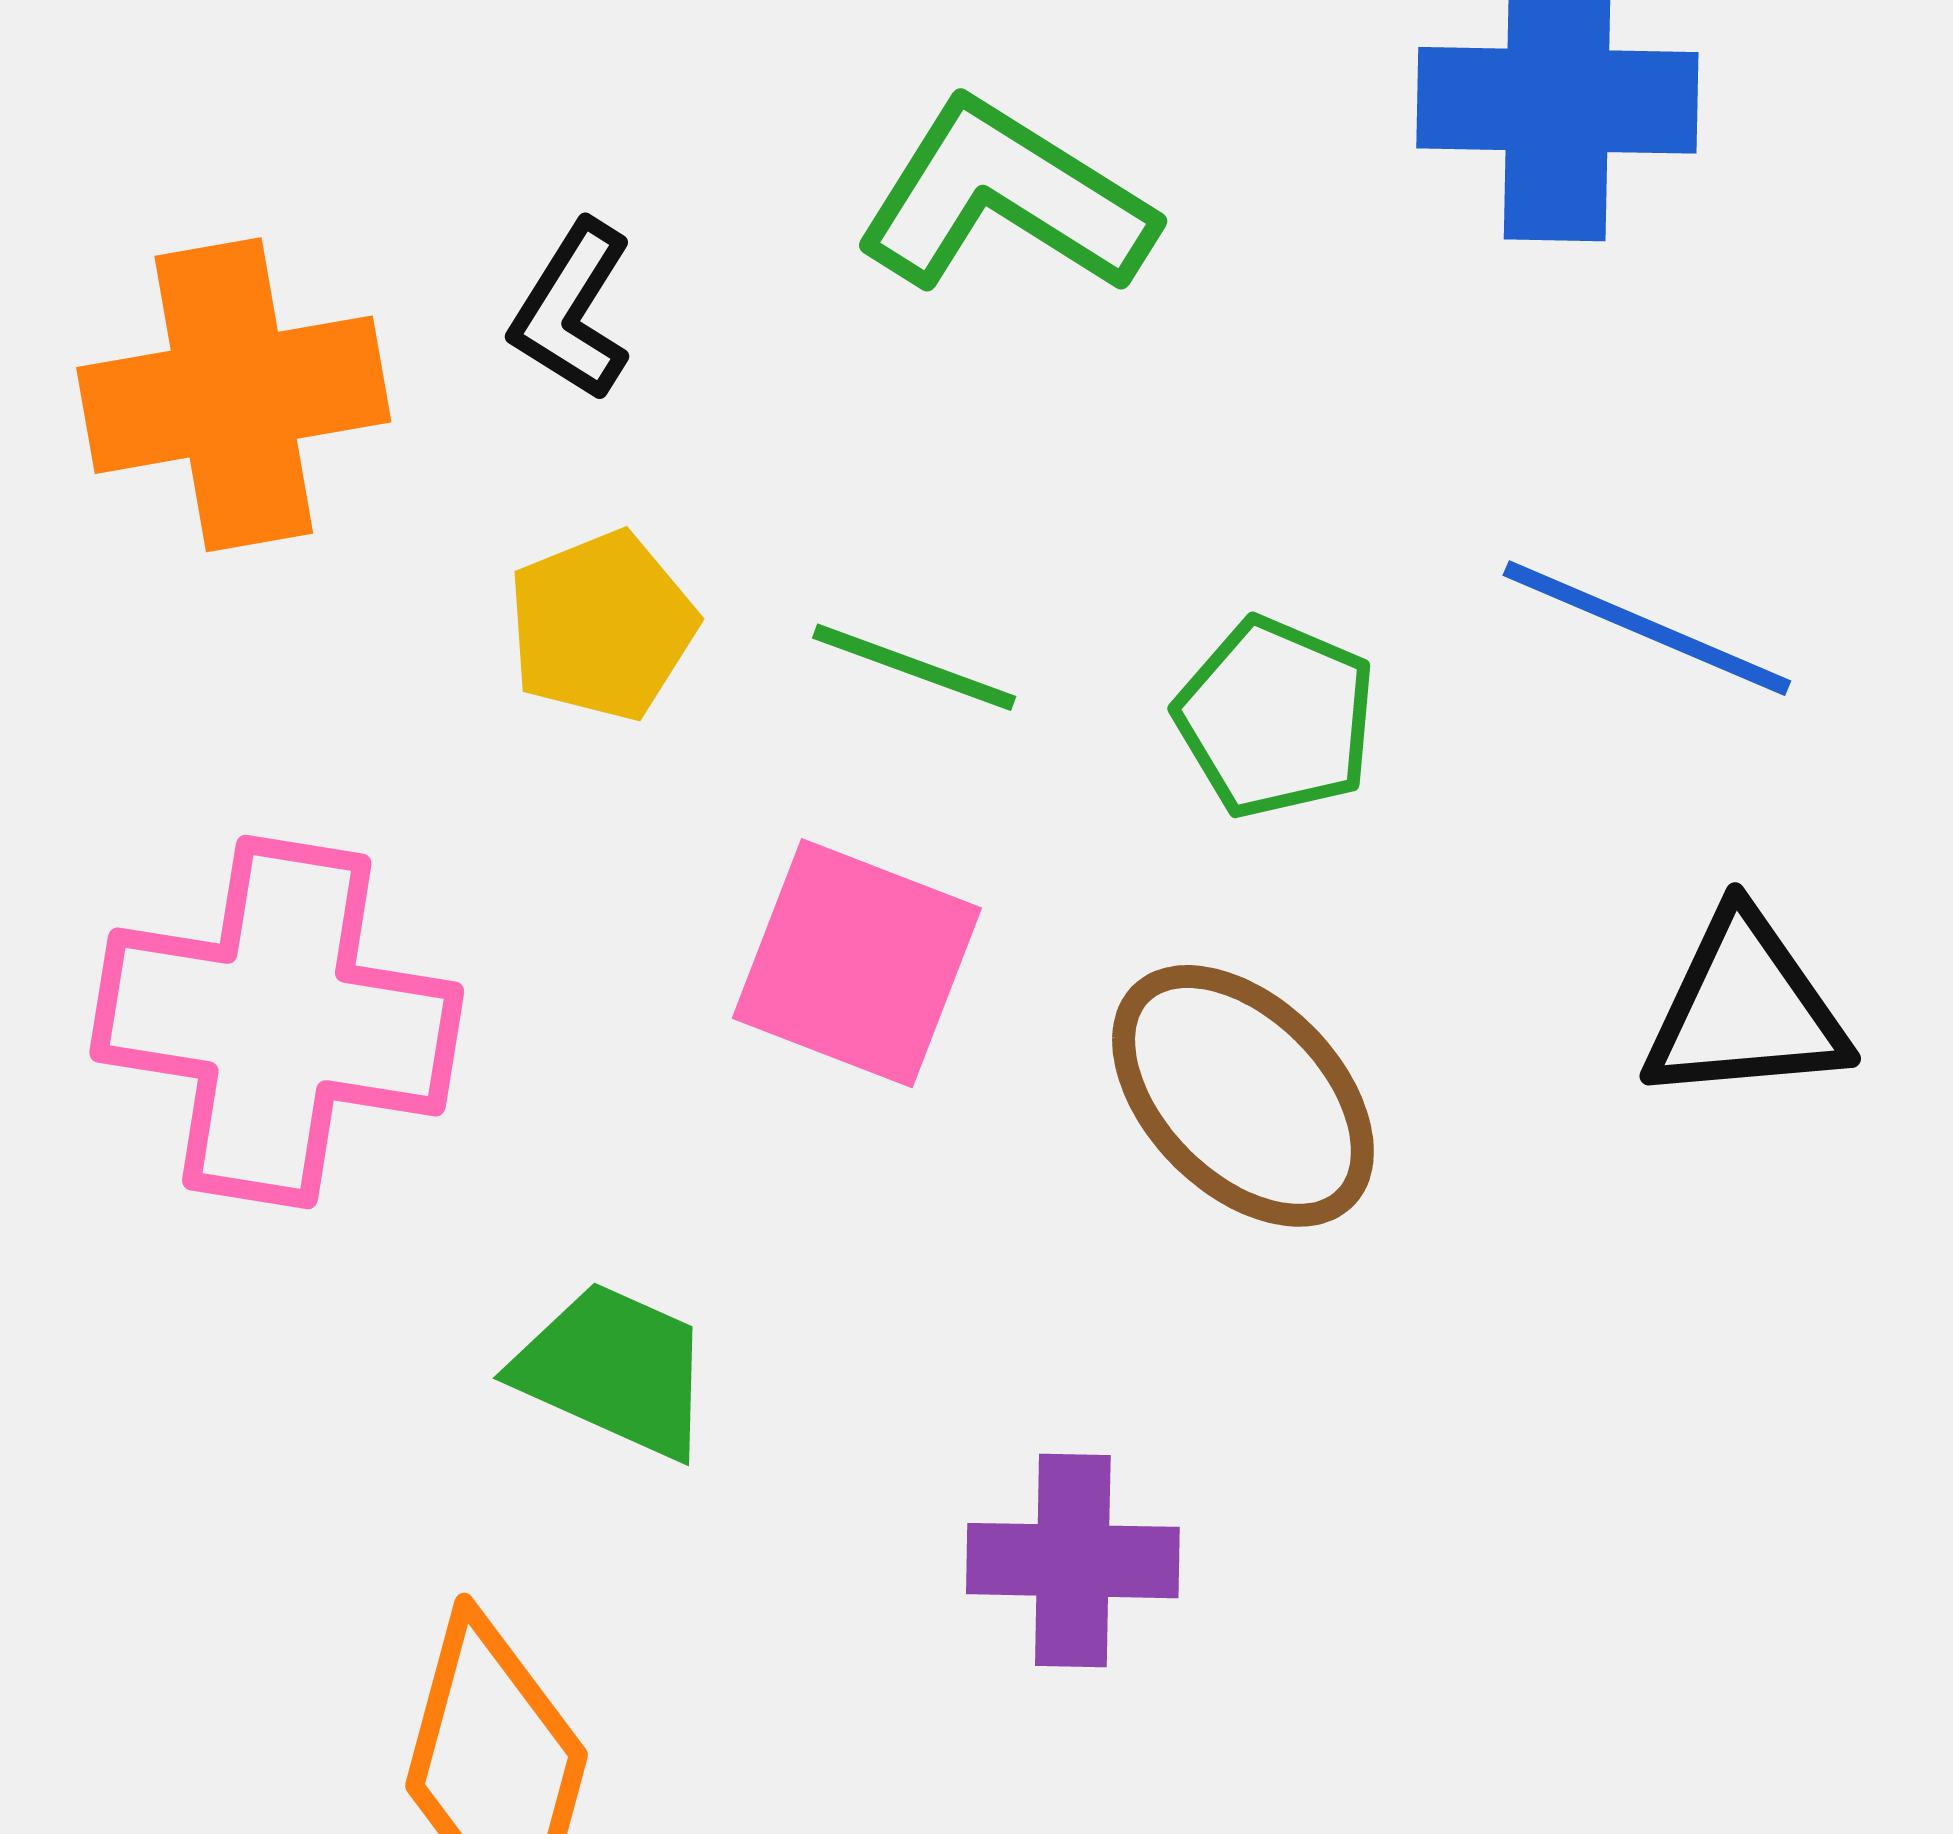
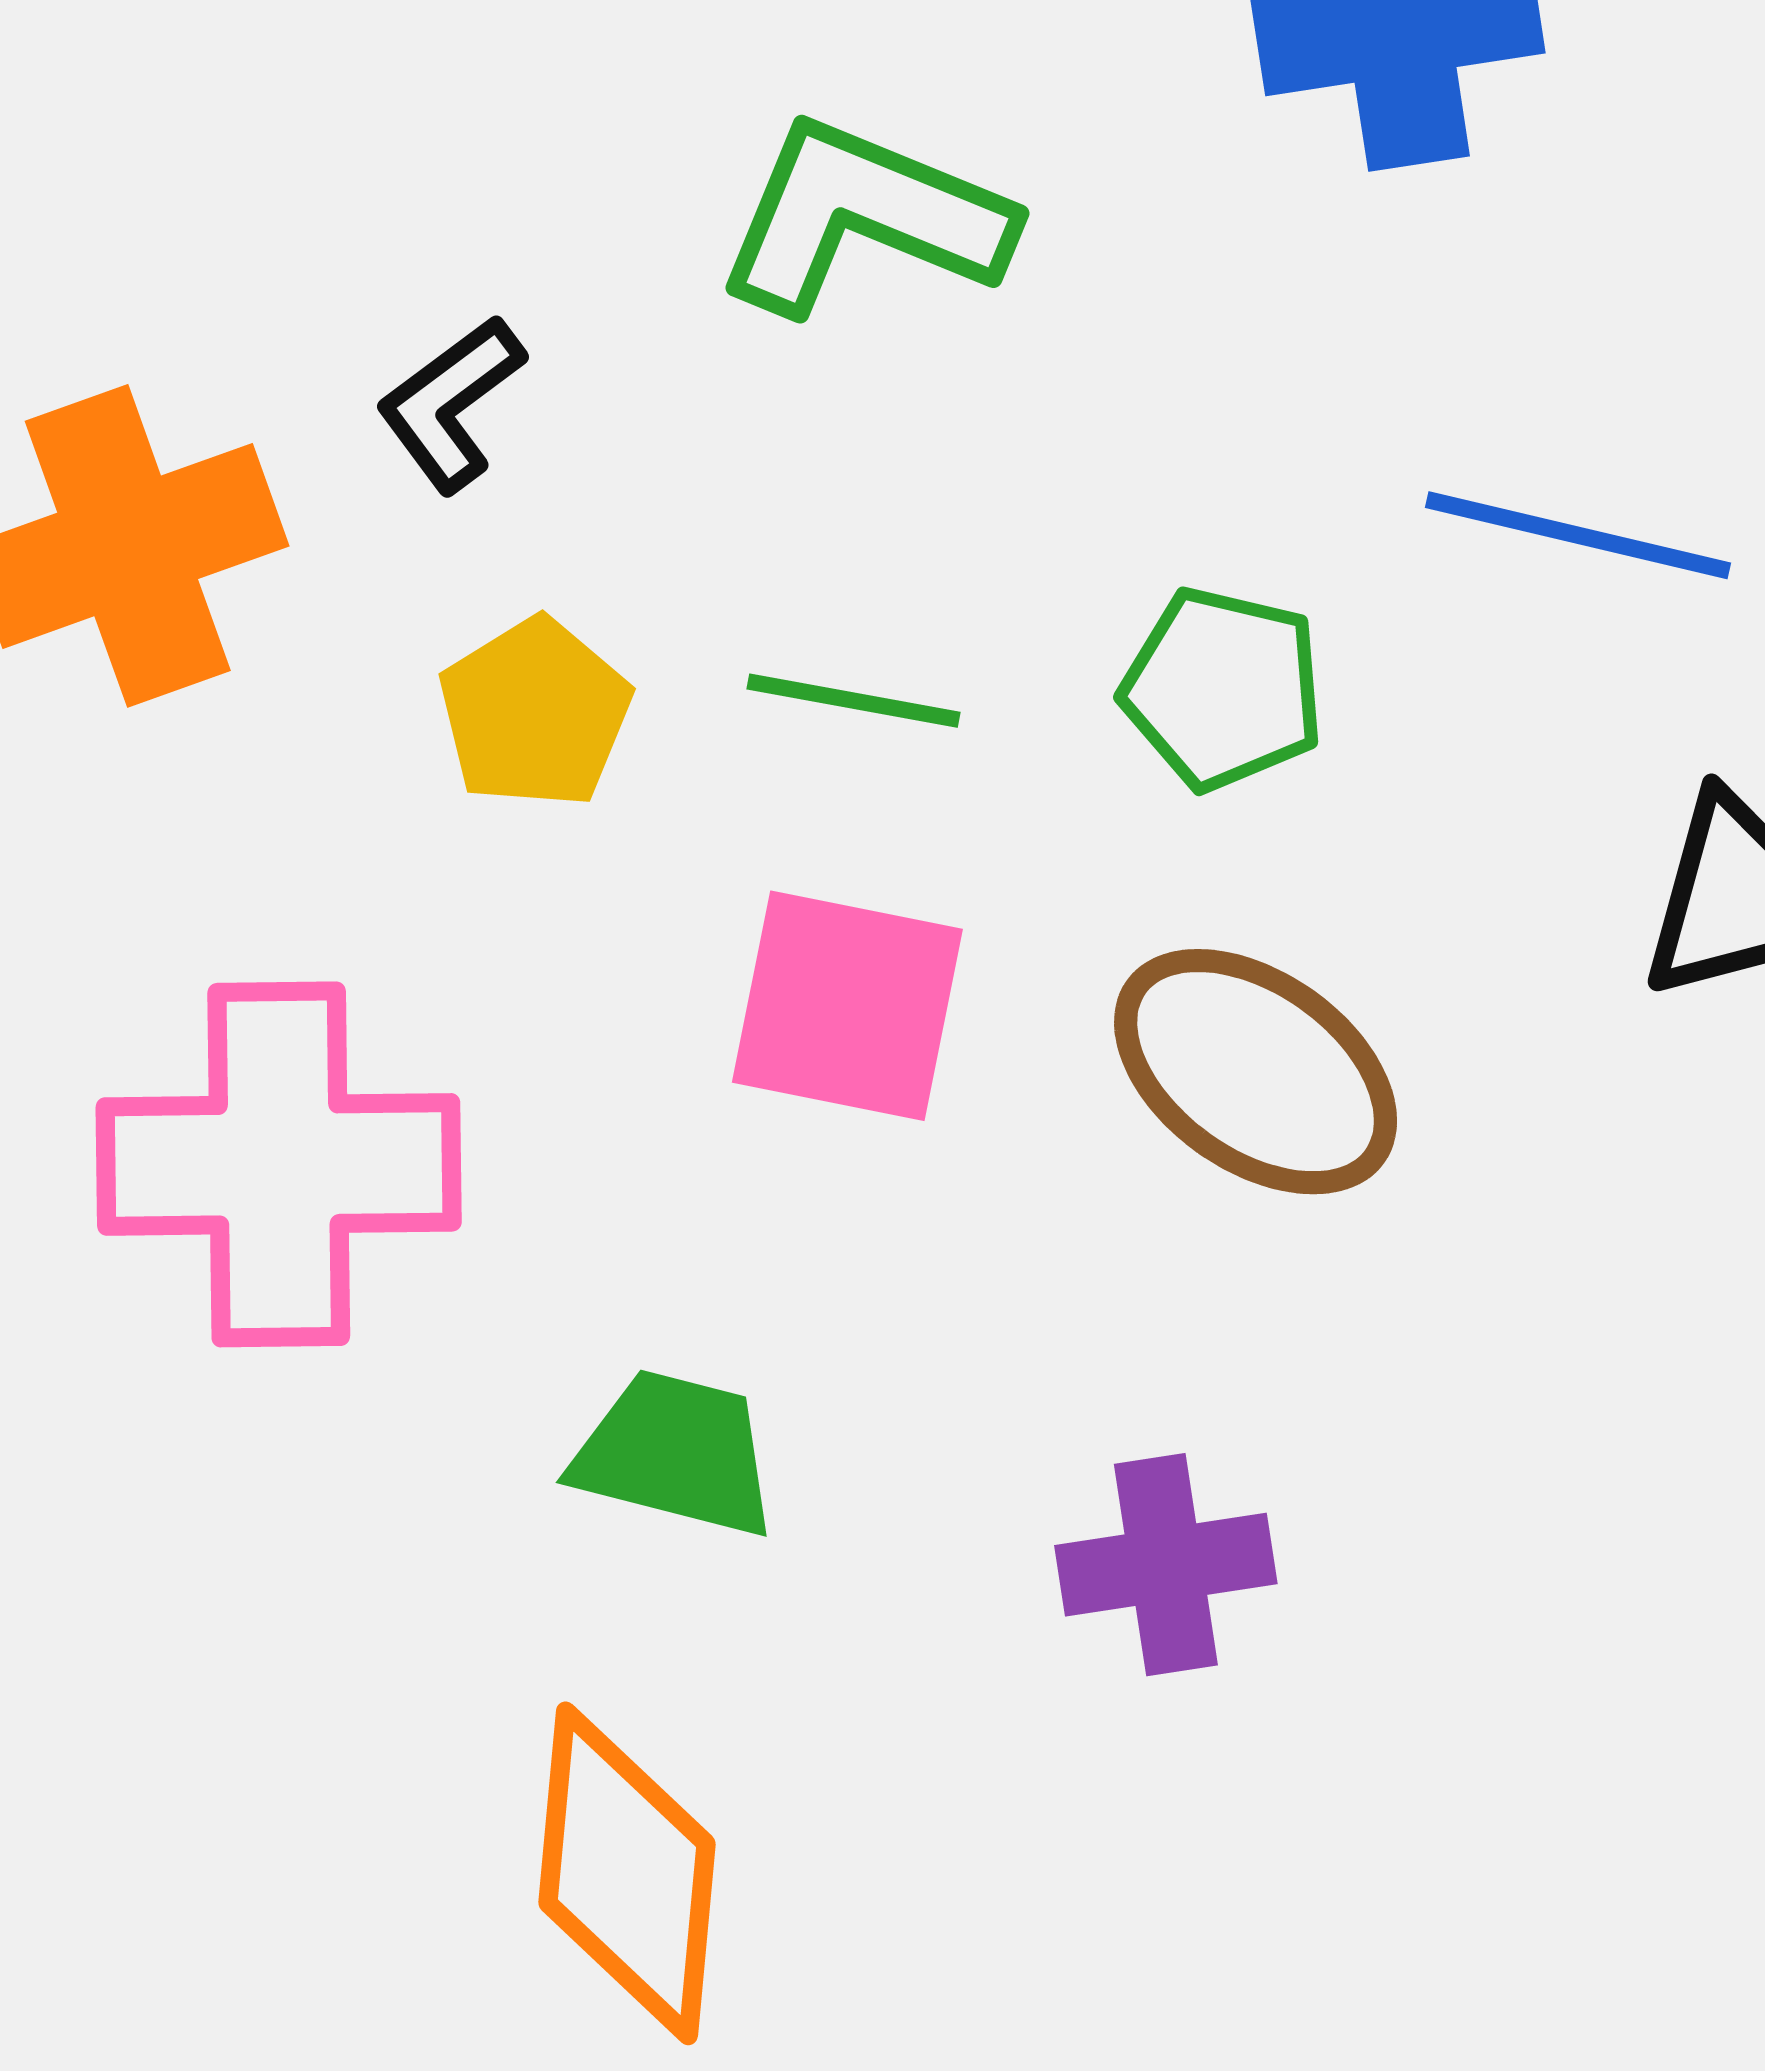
black L-shape: (572, 311) -> (451, 404), turned 31

